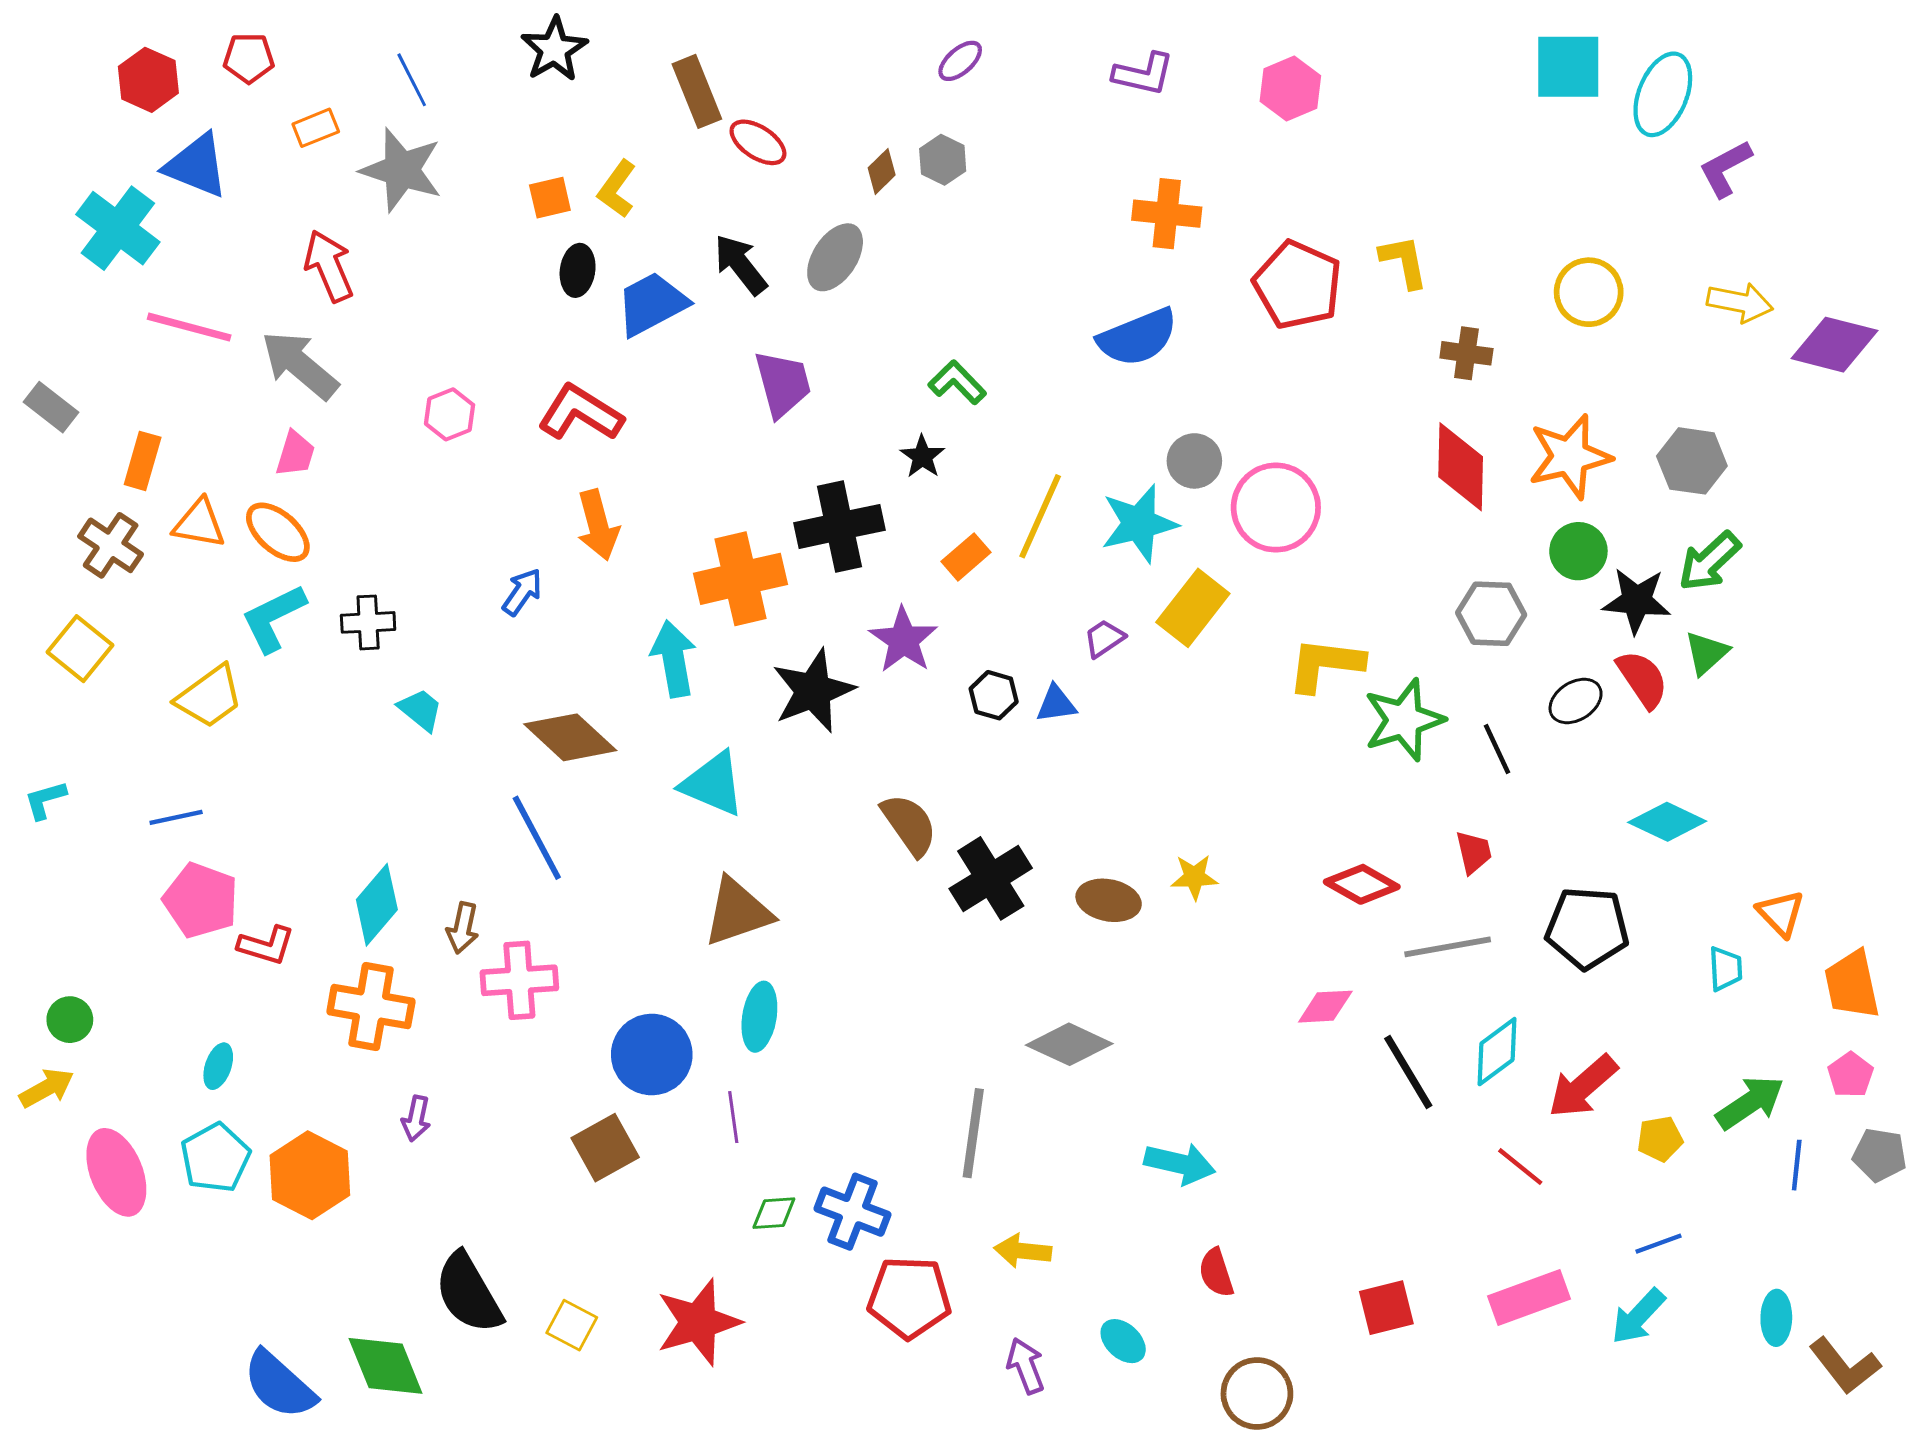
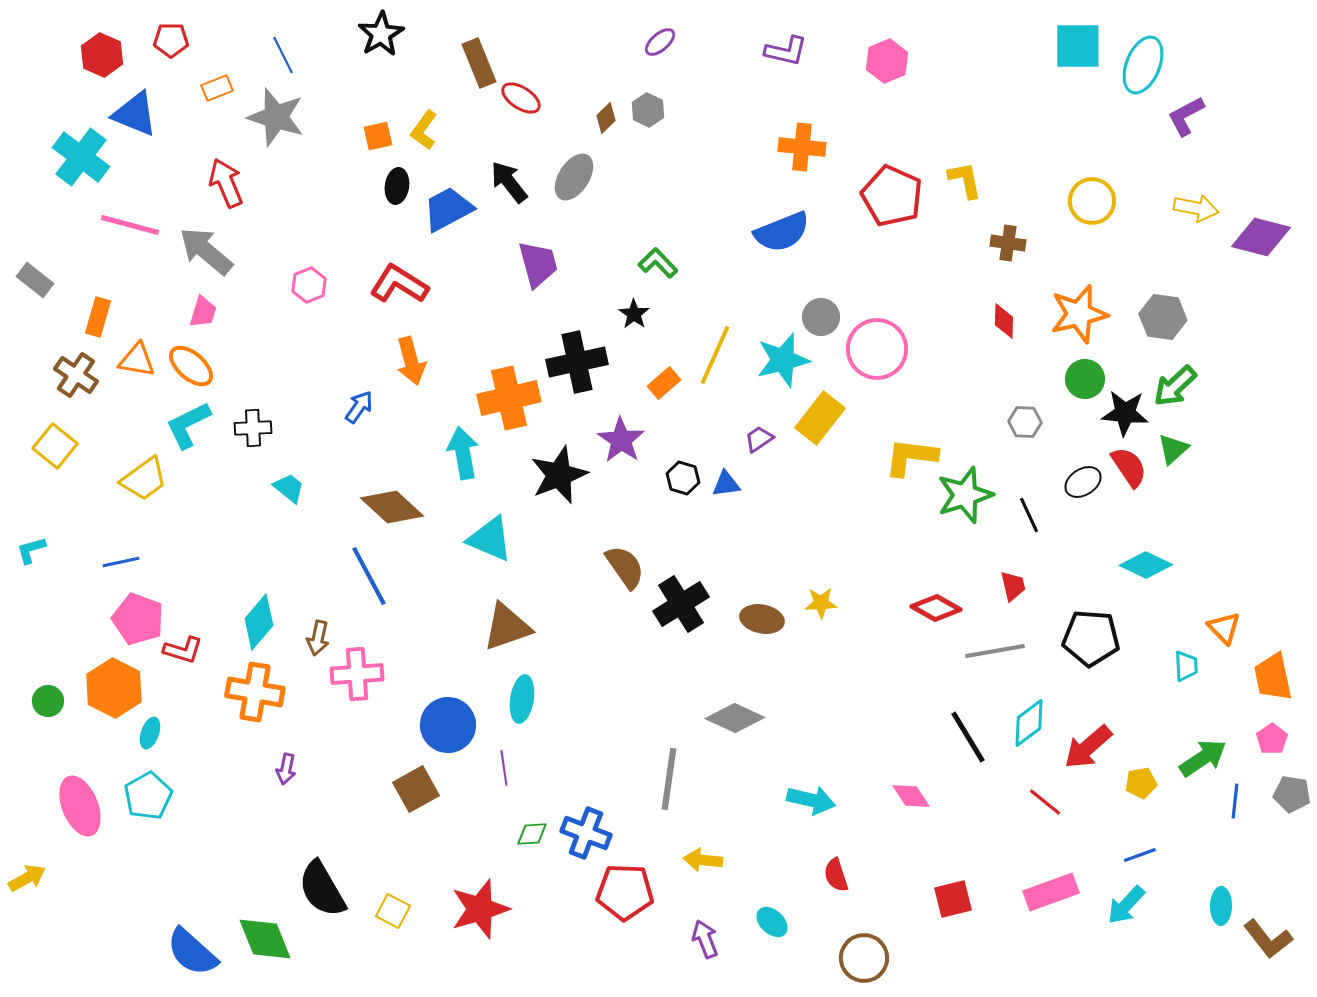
red diamond: (1461, 467) -> (1004, 321), size x0.6
gray hexagon: (1491, 614) -> (1025, 422), size x0.7
pink diamond: (1325, 1007) -> (911, 796), moved, turned 60
yellow arrow: (47, 1088) -> (27, 878), moved
orange hexagon: (310, 1175) -> (114, 688), moved

